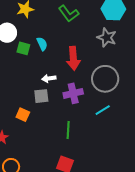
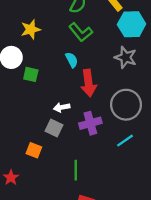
cyan semicircle: (42, 44) -> (72, 60), moved
gray square: (41, 96) -> (54, 128), turned 35
green line: (68, 130) -> (76, 170), moved

